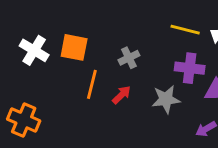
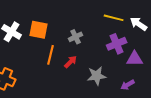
purple cross: (190, 68) -> (117, 44), turned -30
gray star: (166, 99) -> (97, 76), moved

